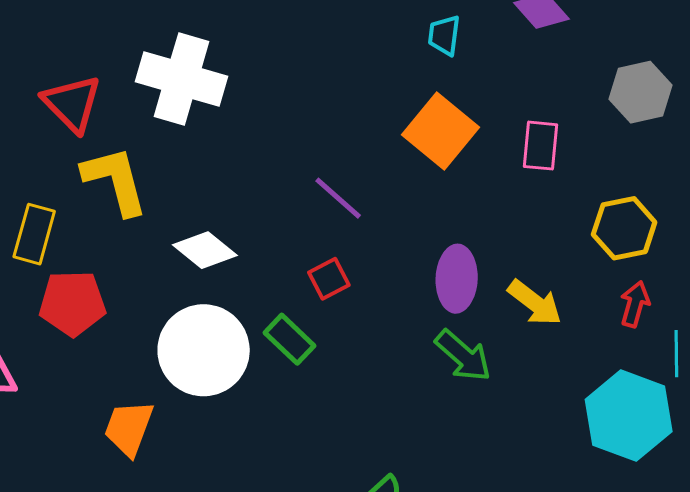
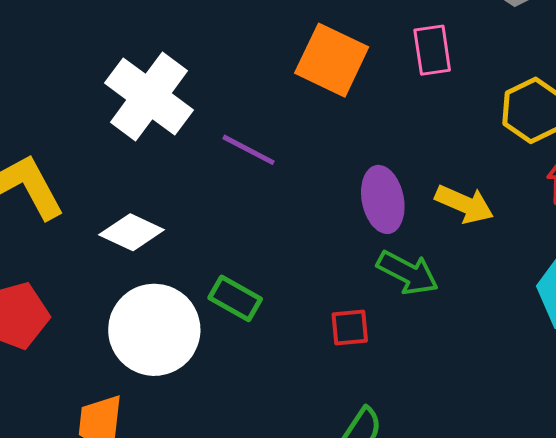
white cross: (182, 79) -> (149, 96), moved, turned 34
red square: (329, 279) -> (350, 327), moved, turned 36

